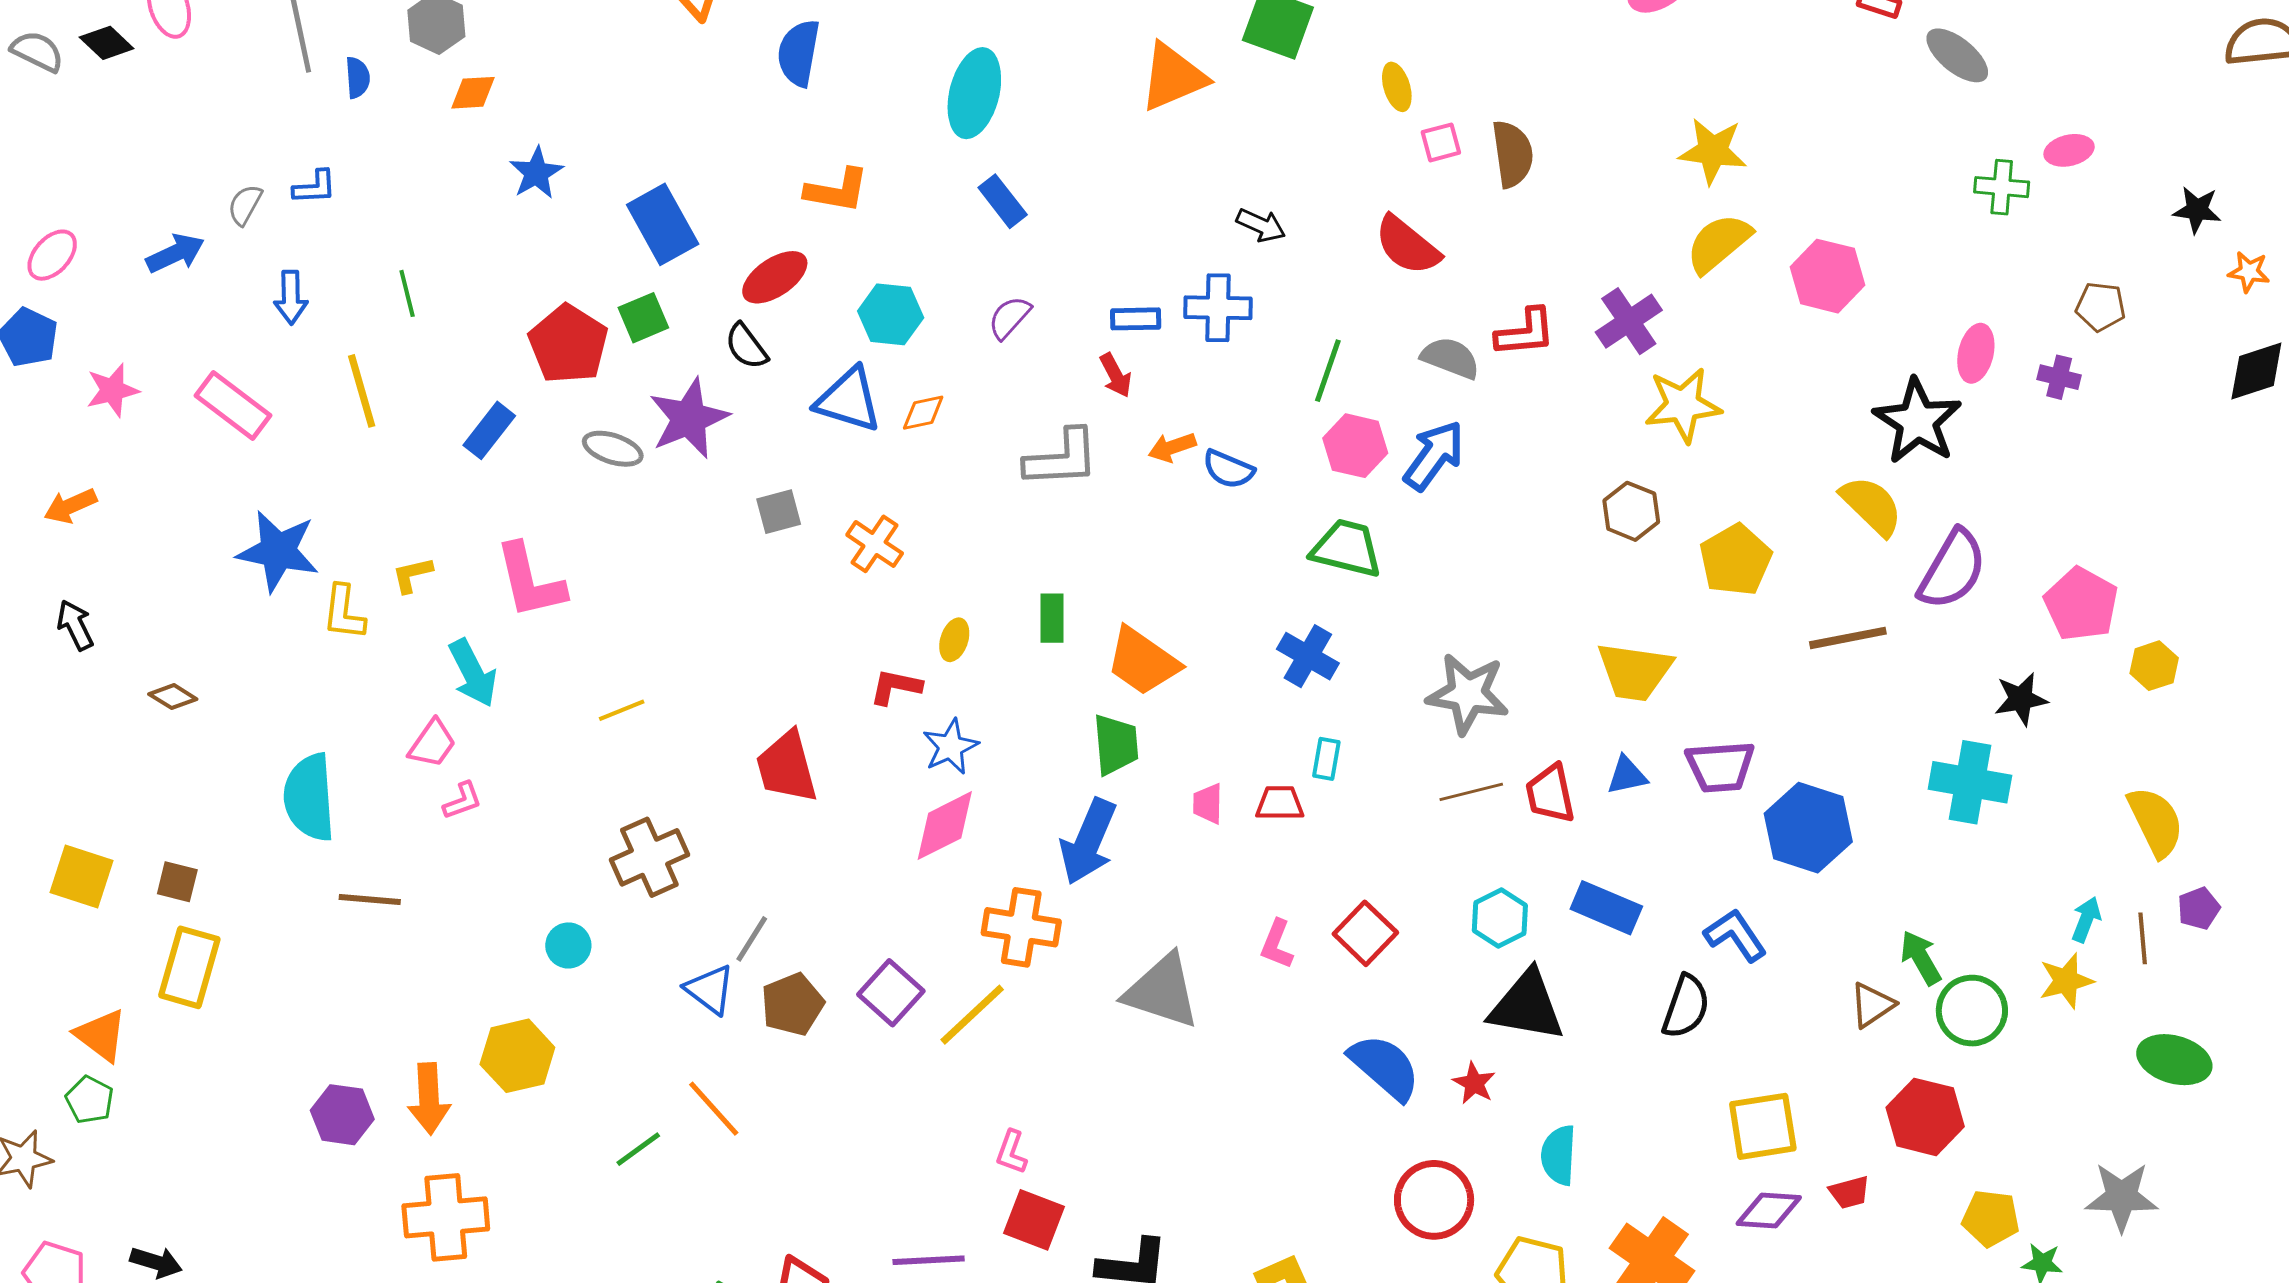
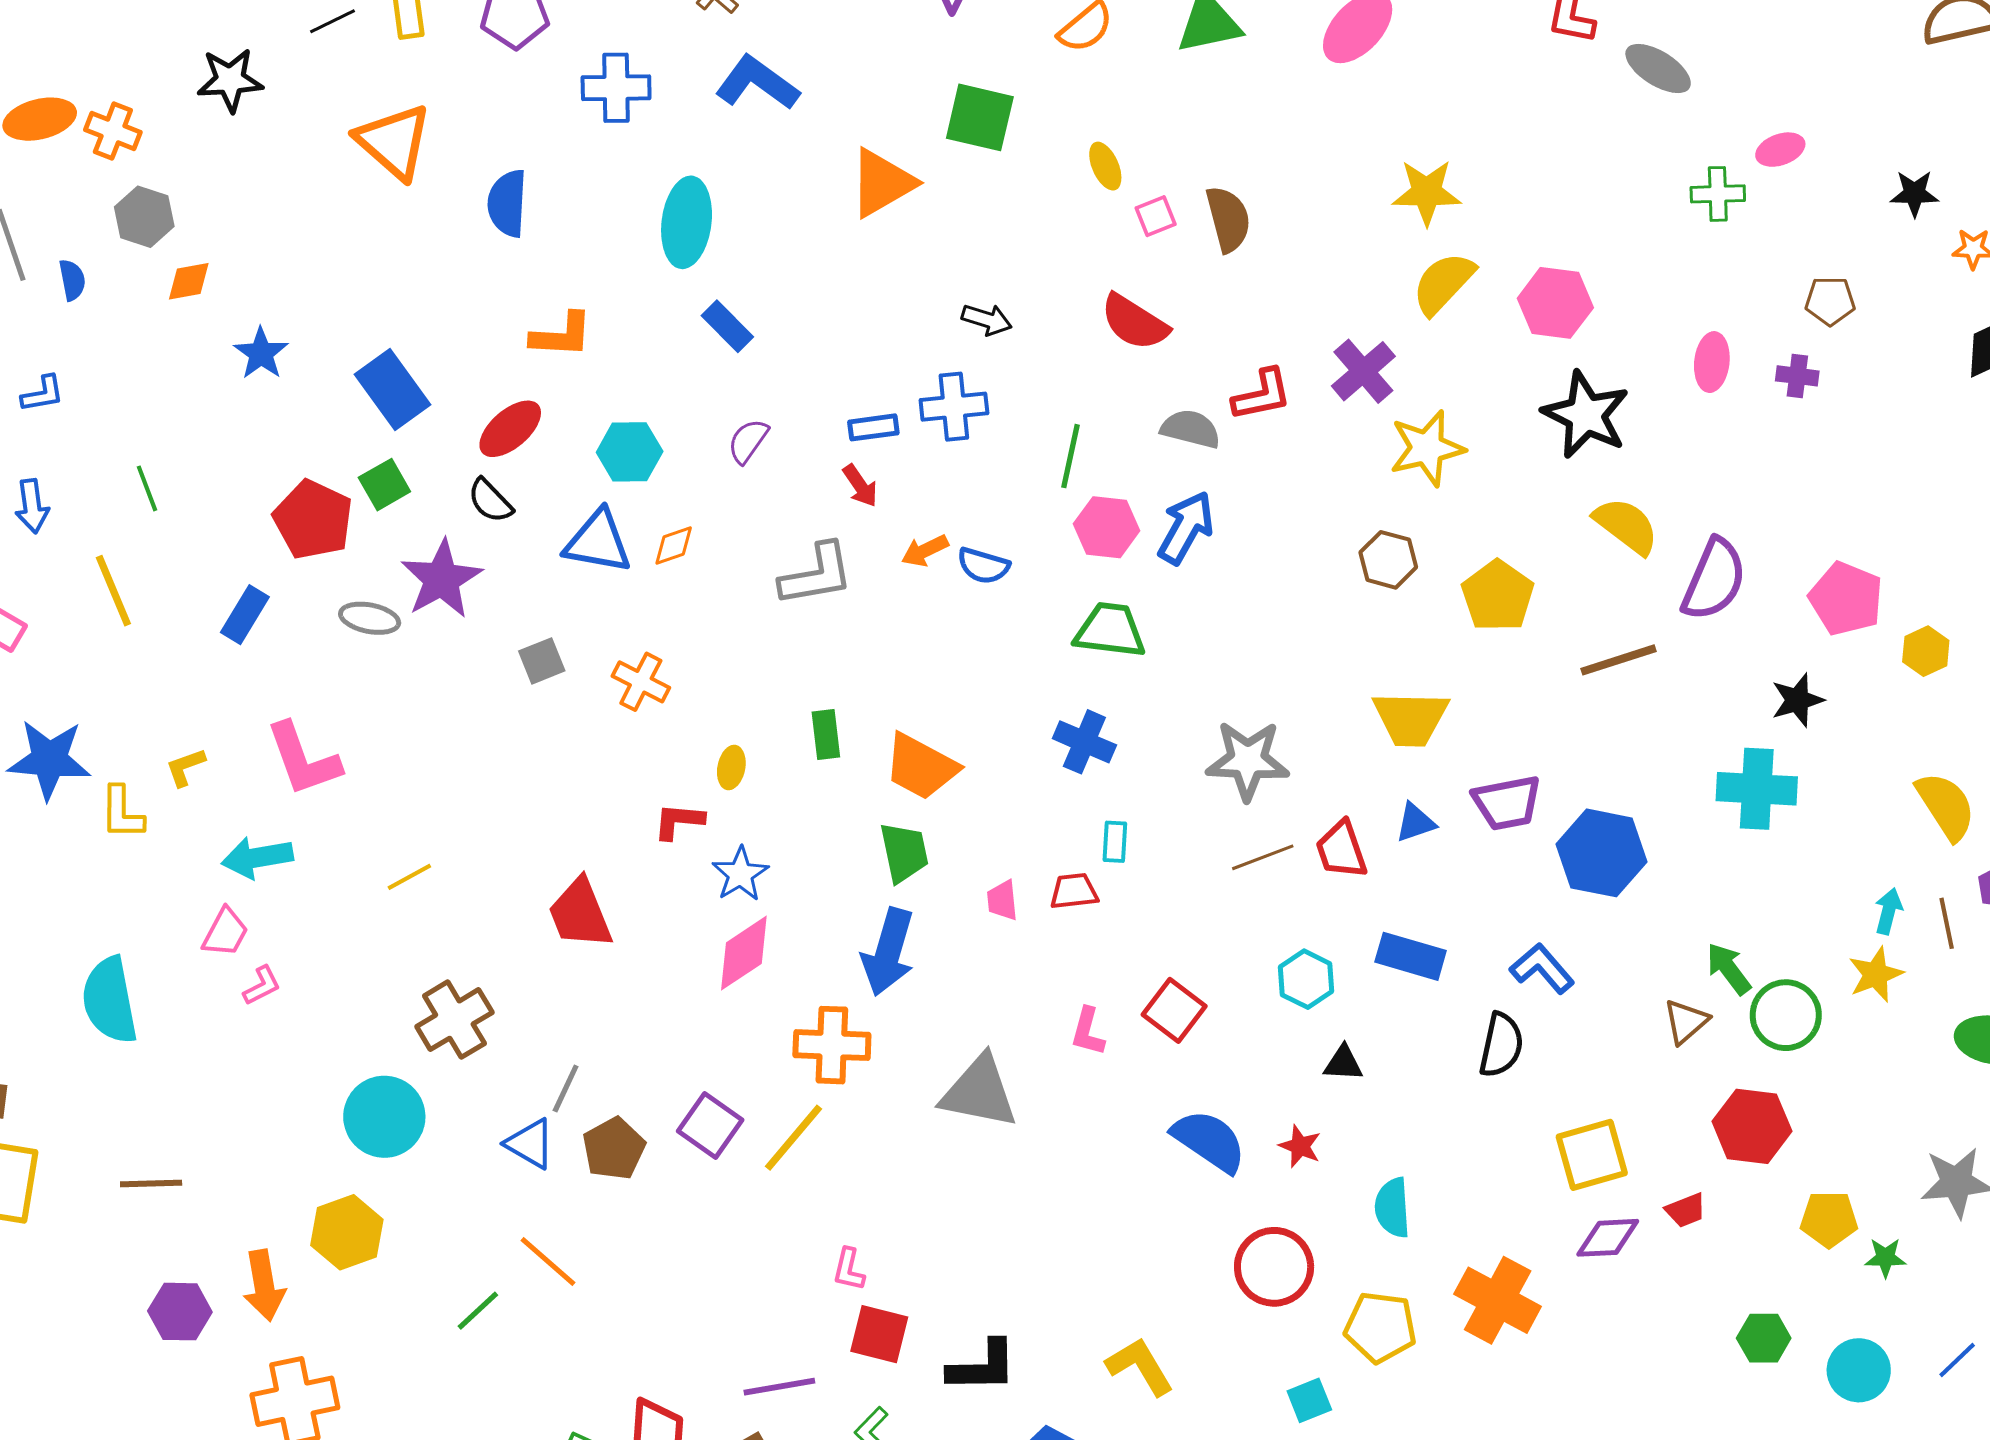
black star: (1917, 421) -> (1586, 415), moved
cyan arrow: (473, 673) -> (257, 857), turned 114
brown line: (370, 900) -> (151, 1184), moved
cyan circle: (568, 945) -> (384, 1117), size x1.8
black triangle: (1527, 1006) -> (1343, 1063), size x0.5

